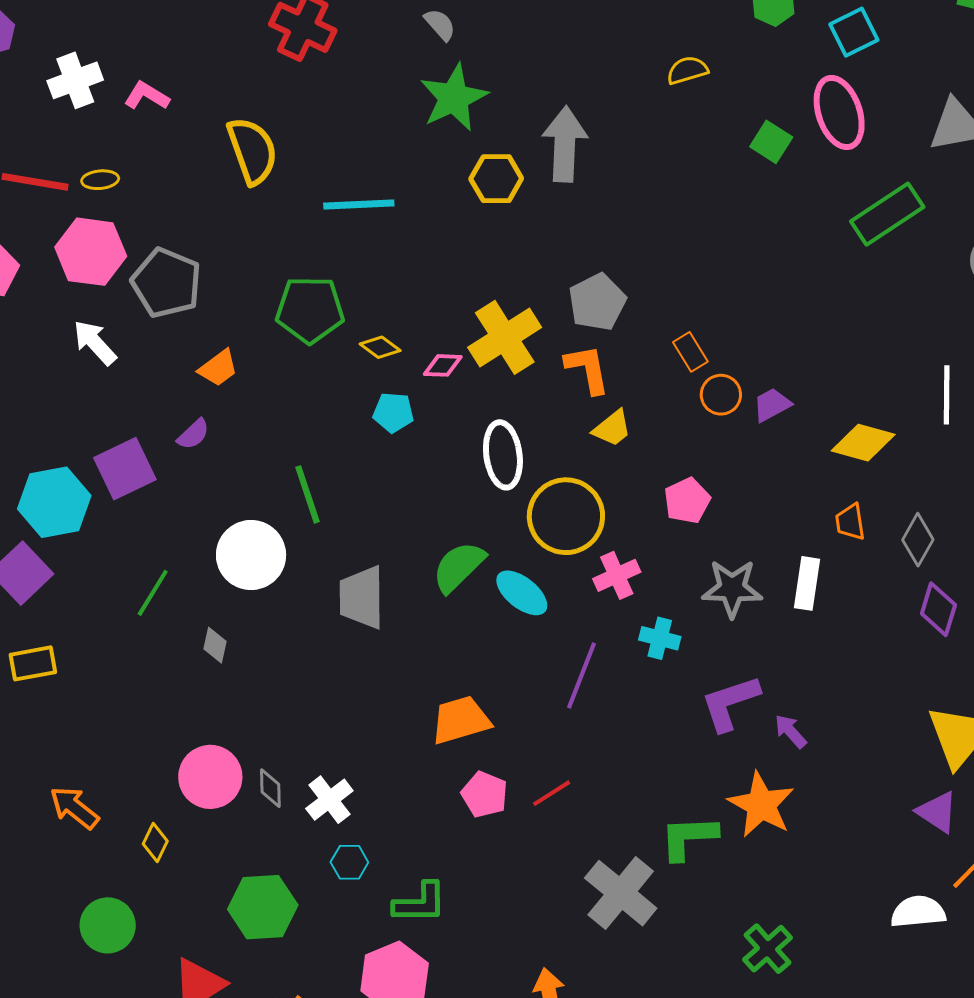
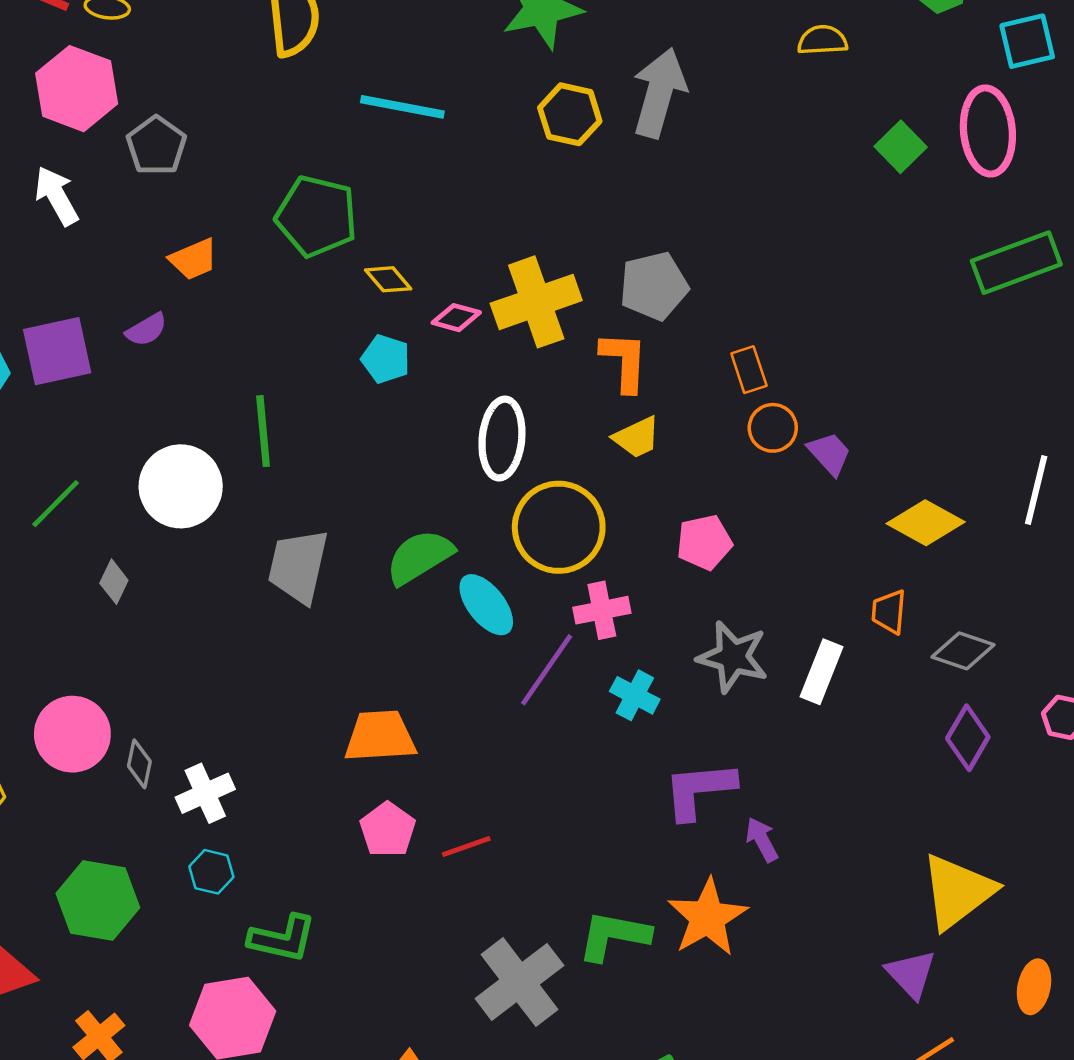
gray pentagon: (166, 283) -> (156, 146), size x0.7
purple trapezoid: (772, 405) -> (829, 454), turned 63
gray diamond: (918, 540) -> (963, 651), turned 66
purple line: (581, 675) -> (547, 670), moved

